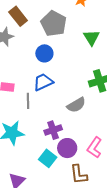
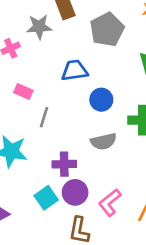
blue circle: (44, 53) -> (101, 100), moved
blue trapezoid: (43, 82) -> (75, 71), moved

